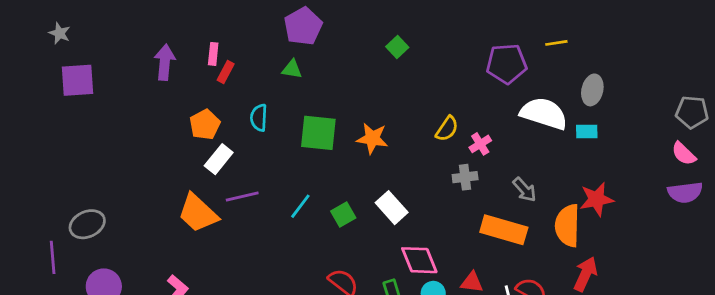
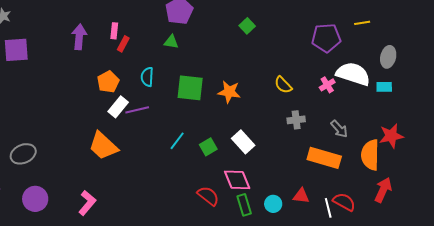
yellow semicircle: (447, 129) -> (283, 85), turned 102
pink cross: (480, 144) -> (327, 85), moved
purple line: (242, 197) -> (137, 110), moved
pink diamond: (419, 260) -> (237, 180), moved

